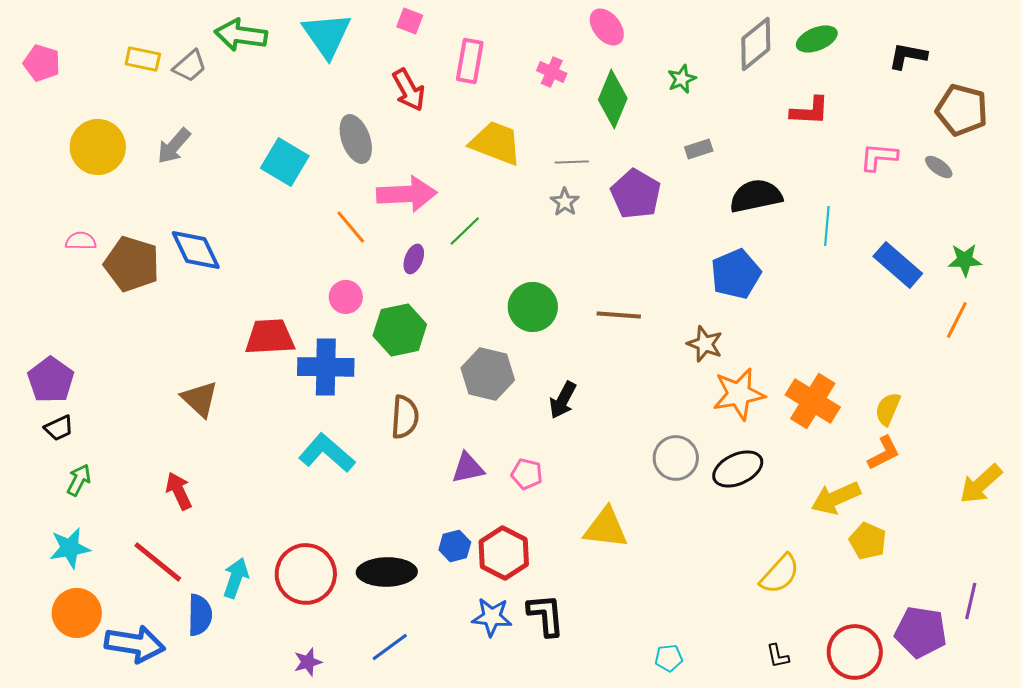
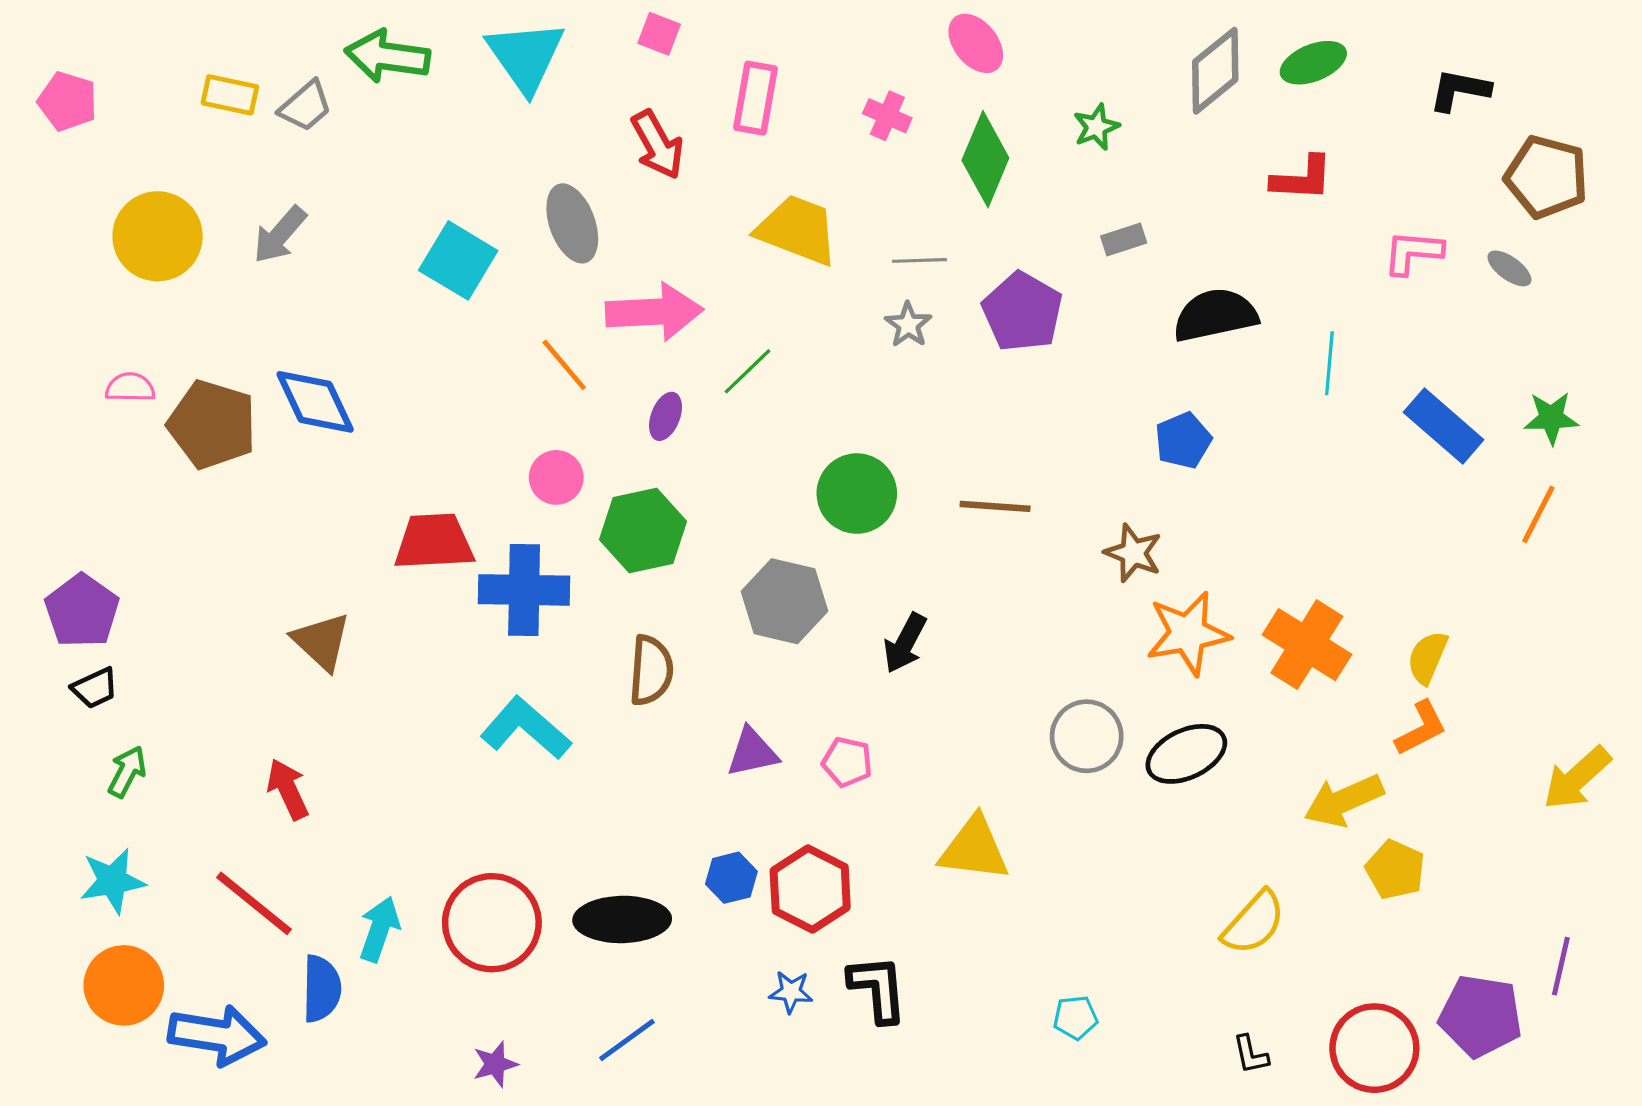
blue pentagon: (736, 274) -> (1183, 440), size x0.7
blue star: (492, 617) -> (791, 992), size x0.7
cyan pentagon: (669, 658) -> (1075, 1018), moved

